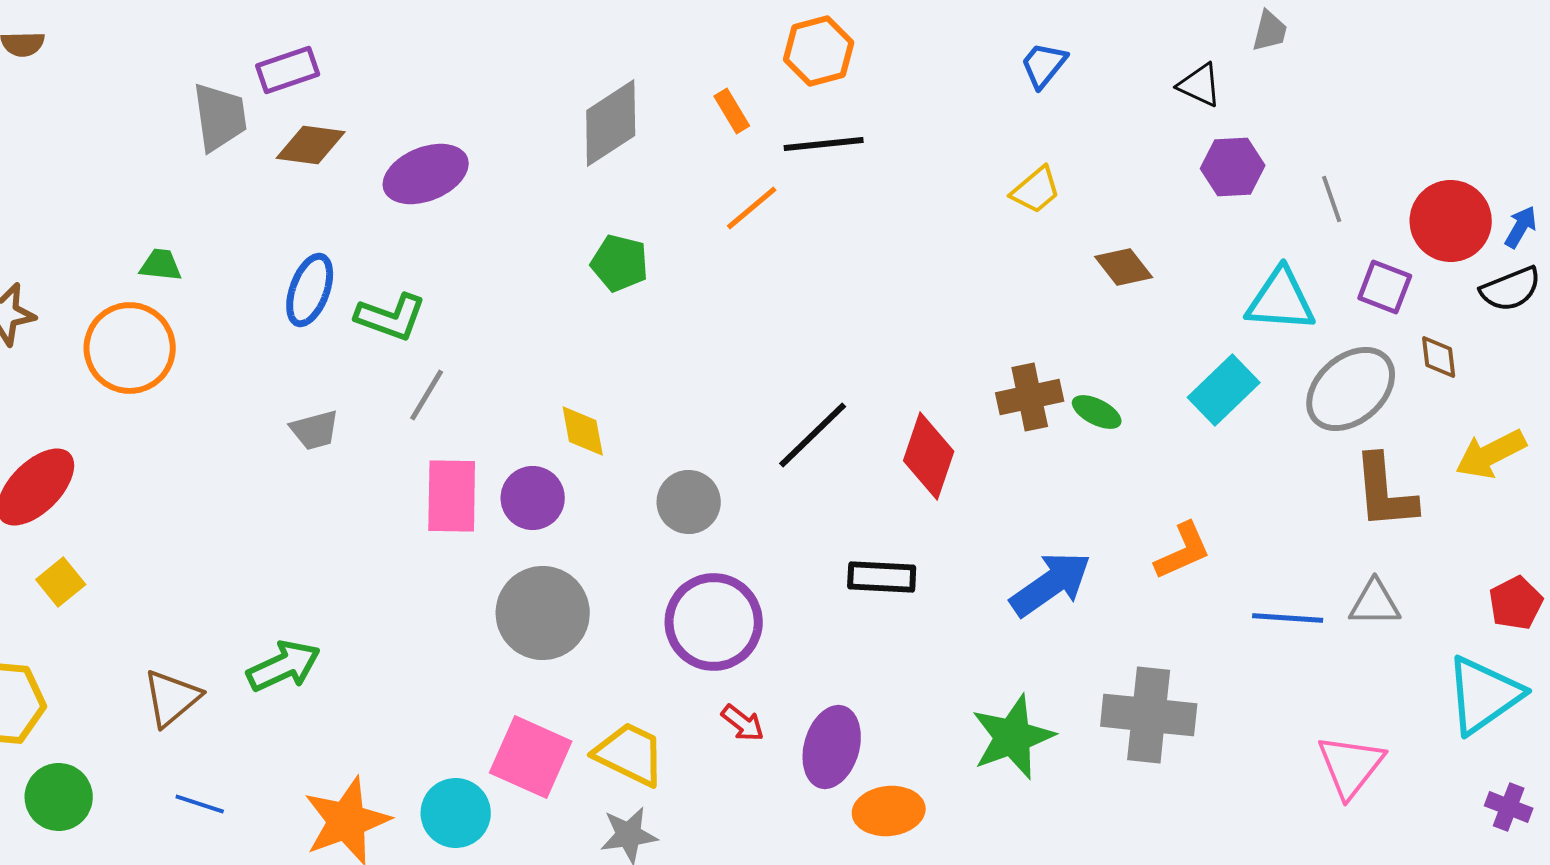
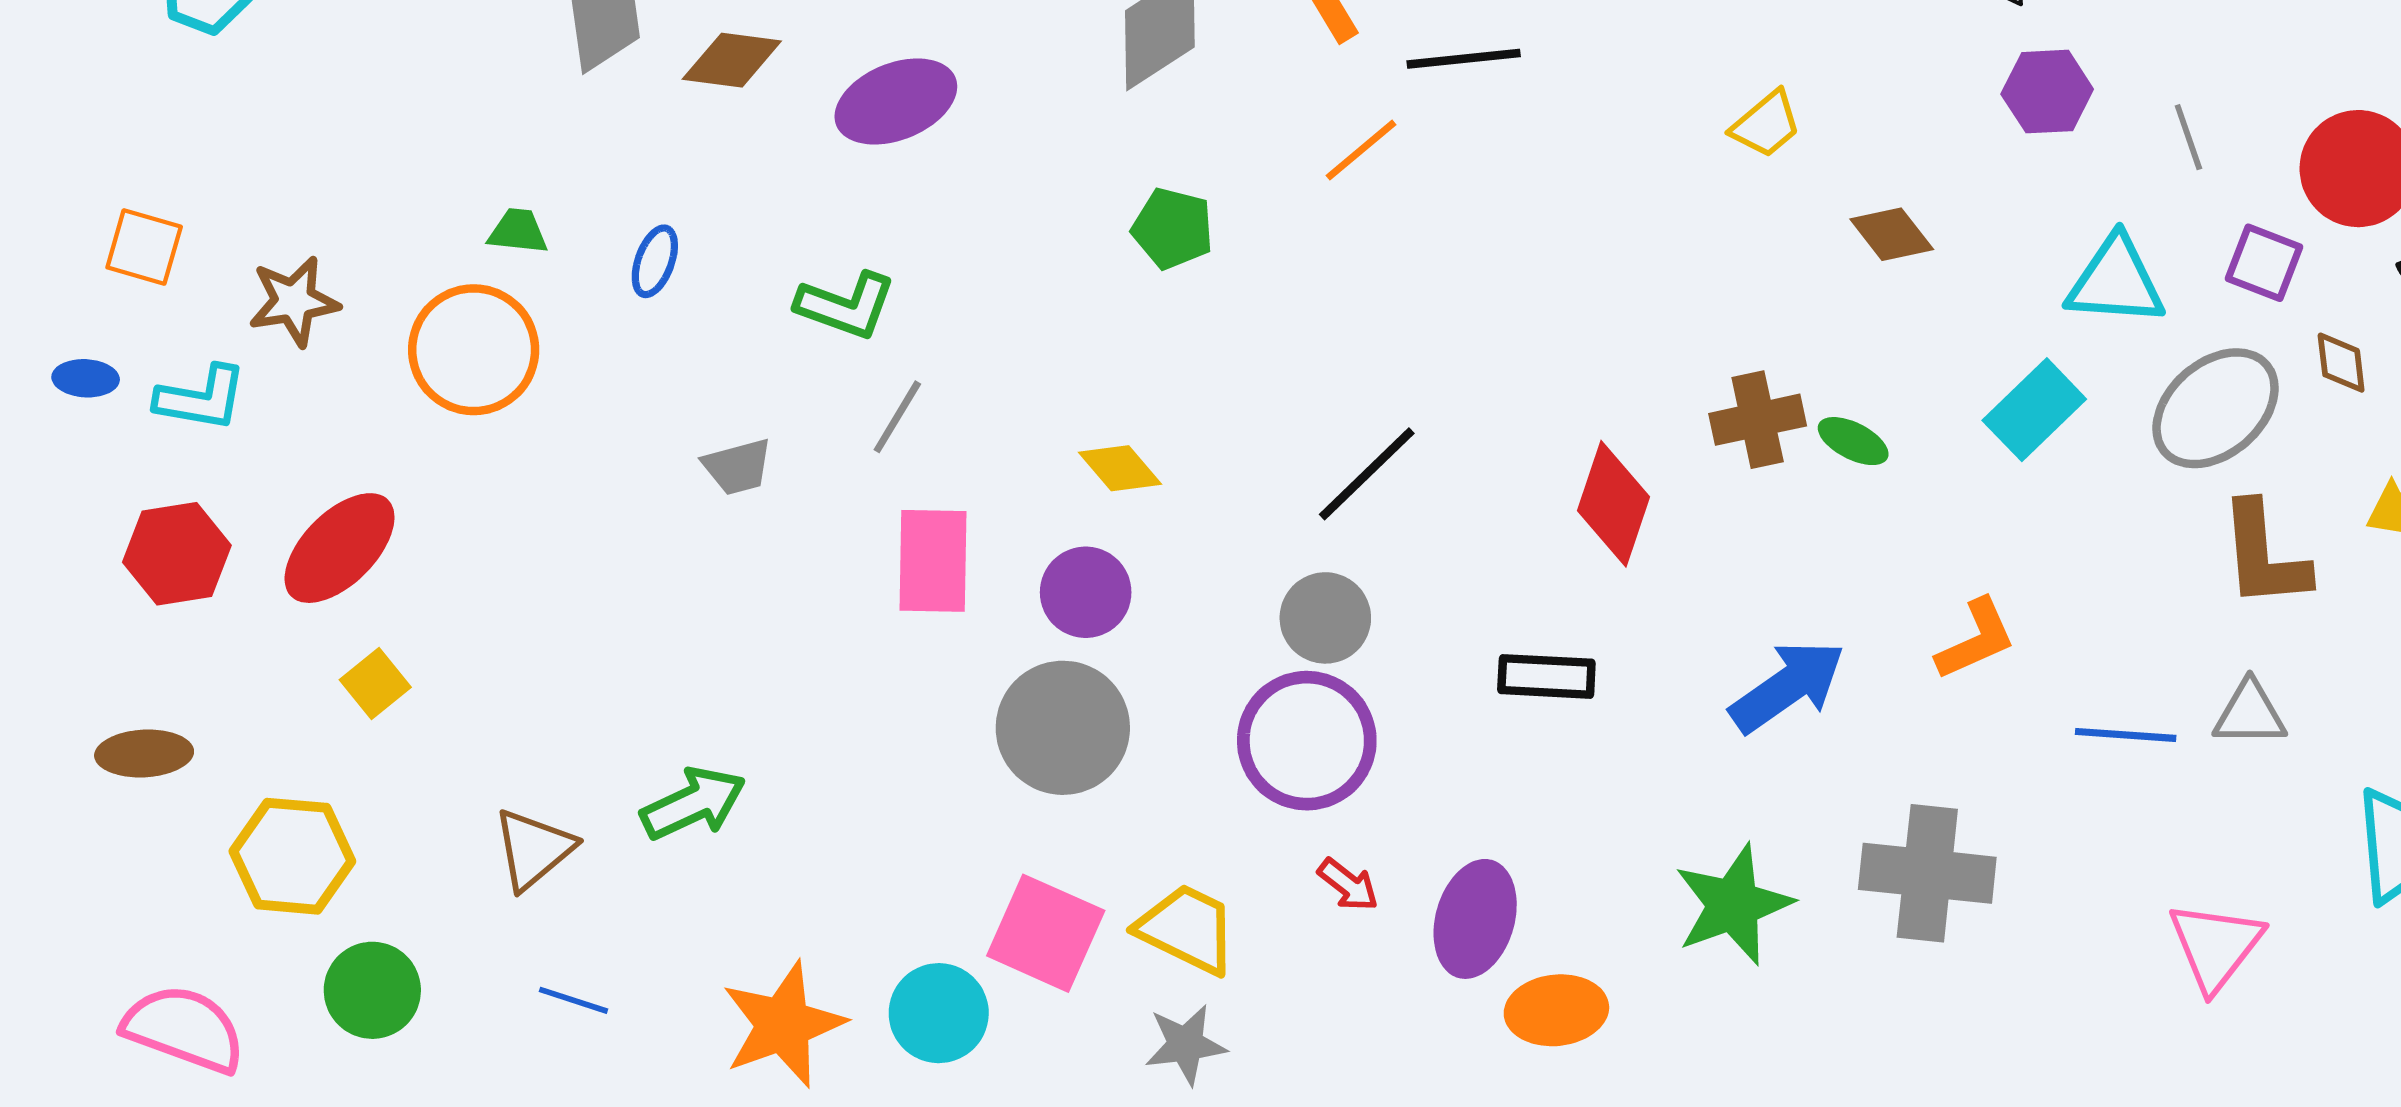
blue ellipse: (310, 290) -> (655, 261), moved, size x0.7
yellow diamond: (583, 431) -> (1120, 468), turned -30
black line: (813, 435) -> (1367, 474), moved
purple circle: (533, 498) -> (1086, 592), moved
gray circle: (689, 502) -> (1325, 618), moved

